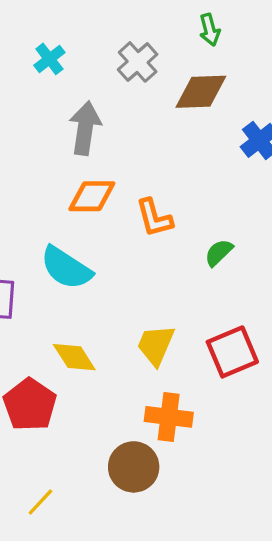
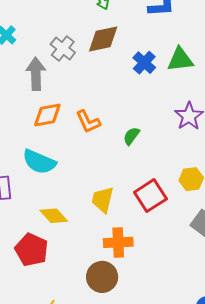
gray cross: (138, 62) -> (63, 48), moved

